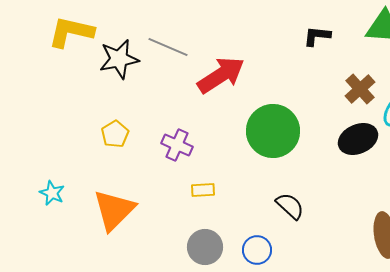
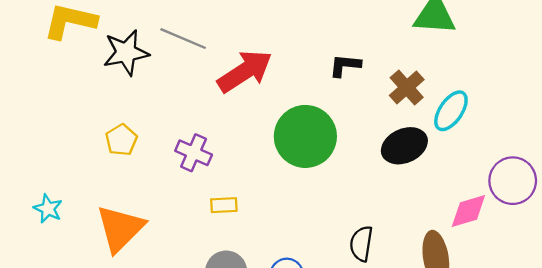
black L-shape: (317, 36) -> (345, 65), moved
black semicircle: (290, 206) -> (361, 244), moved, turned -124

